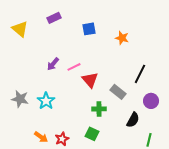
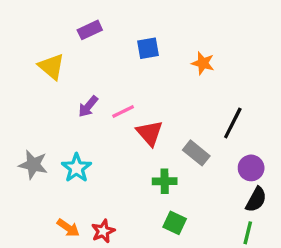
yellow triangle: (20, 29) -> (52, 67), moved
black semicircle: (133, 120) -> (256, 200), moved
green square: (92, 134) -> (175, 223), moved

